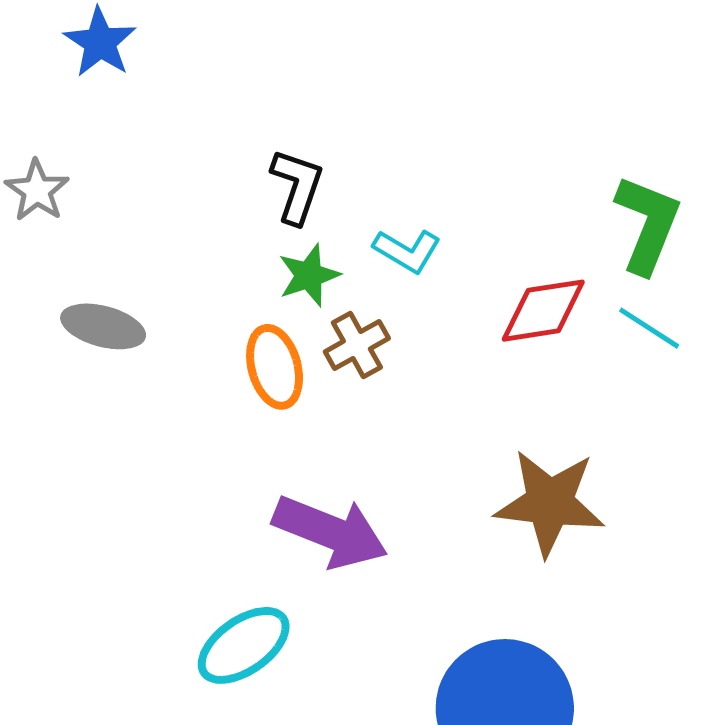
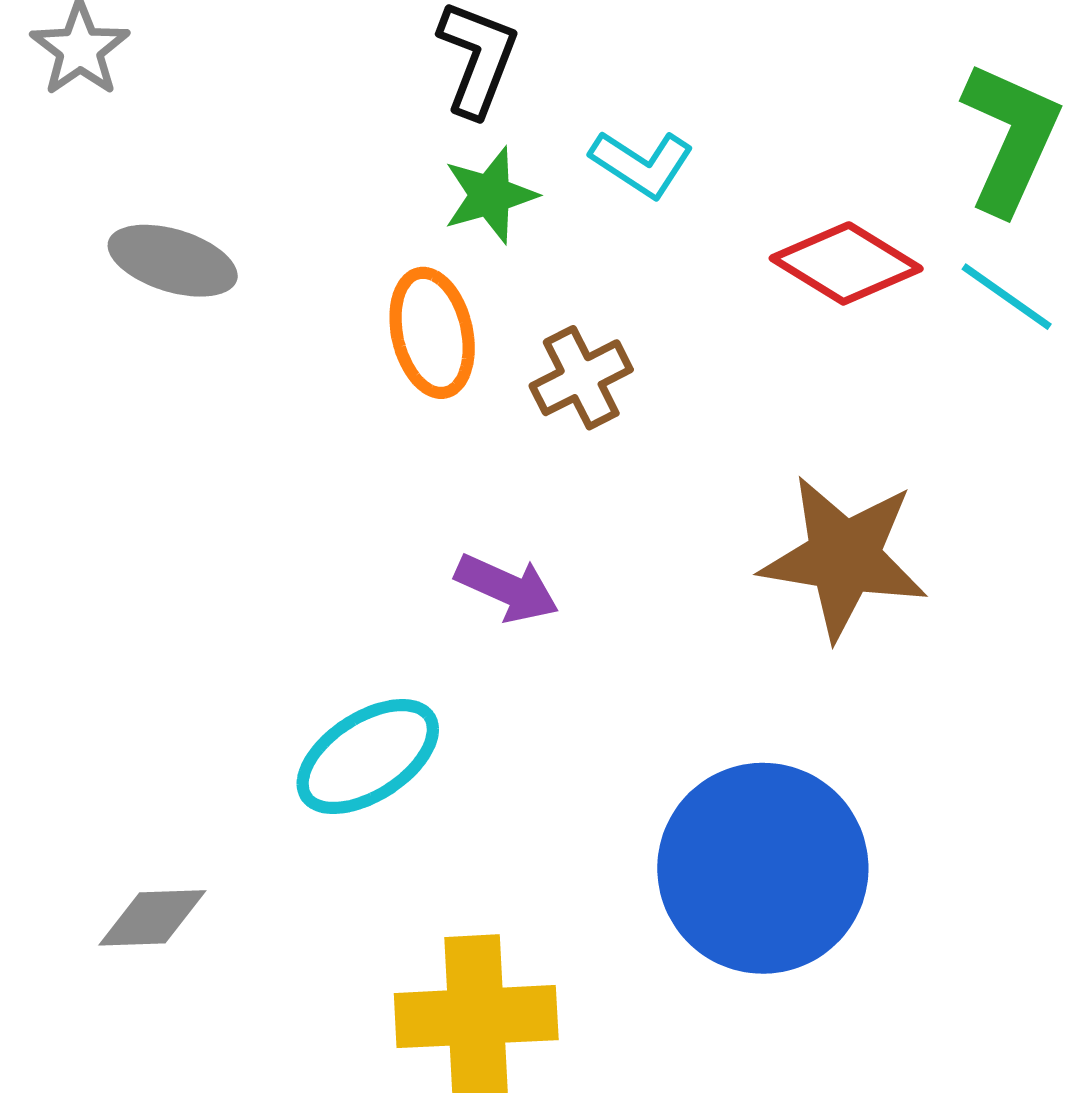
red diamond: (543, 311) -> (846, 263), turned 38
brown cross: (357, 345) -> (581, 378), moved
purple arrow: (330, 532) -> (507, 588), size x0.6

